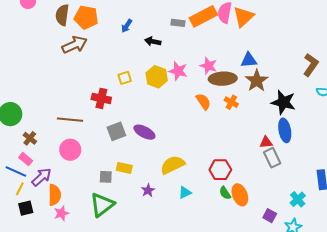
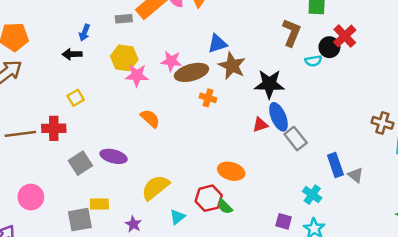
blue arrow: (127, 26) -> (84, 33), moved
black arrow: (153, 41) -> (72, 54), moved
yellow hexagon: (157, 77) -> (124, 58), moved
orange semicircle: (203, 102) -> (150, 118), moved
brown line: (70, 120) -> (20, 134), moved
red triangle: (266, 142) -> (260, 125), moved
gray rectangle: (272, 158) -> (296, 139), moved
red hexagon: (220, 170) -> (209, 198), moved
gray square: (106, 177) -> (80, 220), size x1.5
orange ellipse: (240, 195) -> (231, 171), moved, turned -40

